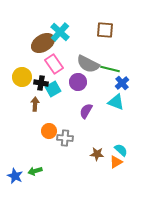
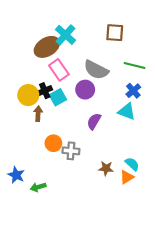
green line: (110, 69) -> (134, 66), moved
yellow circle: (22, 77) -> (28, 95), moved
black cross: (41, 83) -> (45, 91), turned -32
blue star: (15, 176) -> (16, 175), moved

